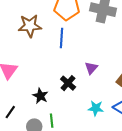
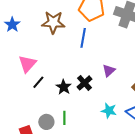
black star: (40, 96) -> (64, 87), moved
black line: (10, 112) -> (38, 82), moved

